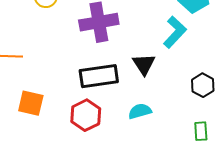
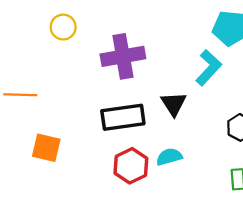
red hexagon: (86, 115) -> (131, 166), moved

